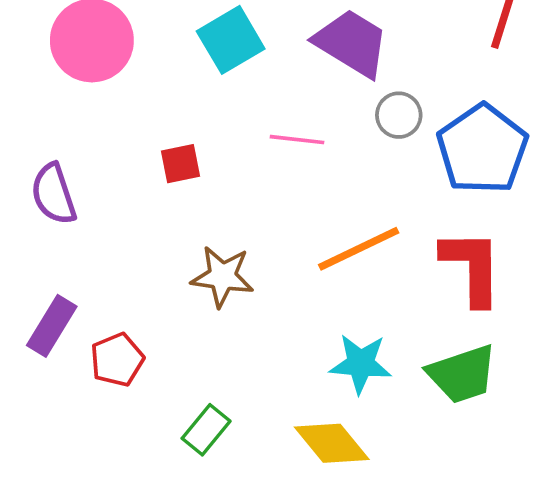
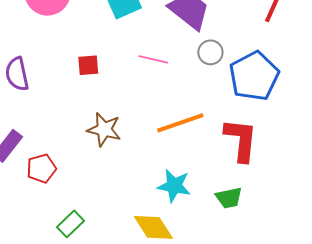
green trapezoid: (462, 374) -> (229, 198), size x0.7
green rectangle: (206, 430) -> (70, 224), moved

